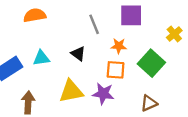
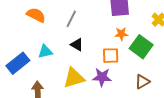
orange semicircle: (35, 15) -> (36, 15), turned 42
gray line: (94, 24) -> (71, 19), moved, turned 54
orange star: (119, 46) -> (121, 34), moved

